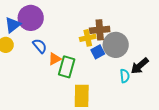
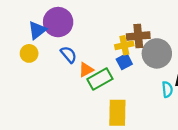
blue square: (98, 52) -> (124, 62), moved
green rectangle: (67, 67) -> (100, 79), turned 45

